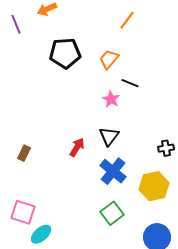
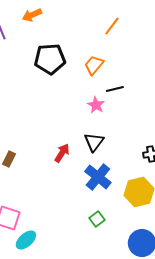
black line: (130, 83) -> (115, 89), turned -36
green square: (112, 213) -> (97, 219), size x0.7

